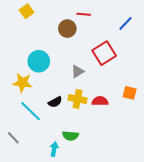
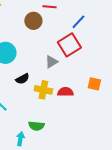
blue line: (126, 23) -> (78, 22), moved
gray triangle: (78, 71) -> (51, 62), moved
black semicircle: (55, 102) -> (22, 79), moved

